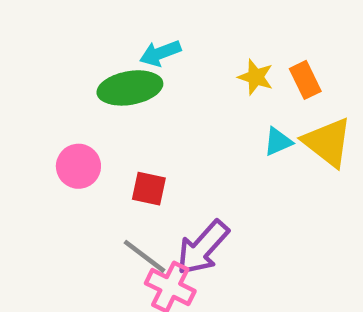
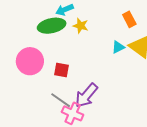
yellow star: (256, 77) -> (81, 26), moved
pink circle: (78, 166) -> (30, 61), size x1.4

